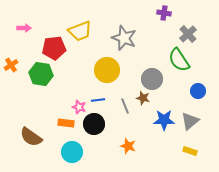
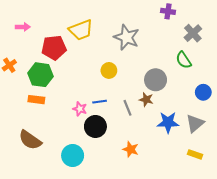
green semicircle: (179, 60) -> (184, 60), size x0.7
yellow circle: (107, 70) -> (109, 70), size x0.6
orange rectangle: (66, 123) -> (36, 100), moved

